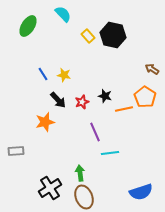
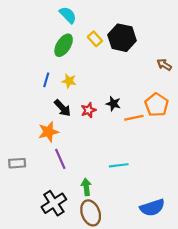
green ellipse: (28, 26) -> (64, 45), moved
brown arrow: (152, 69) -> (164, 65), moved
blue line: (43, 74) -> (46, 80), turned 48
purple line: (95, 132) -> (60, 159), moved

